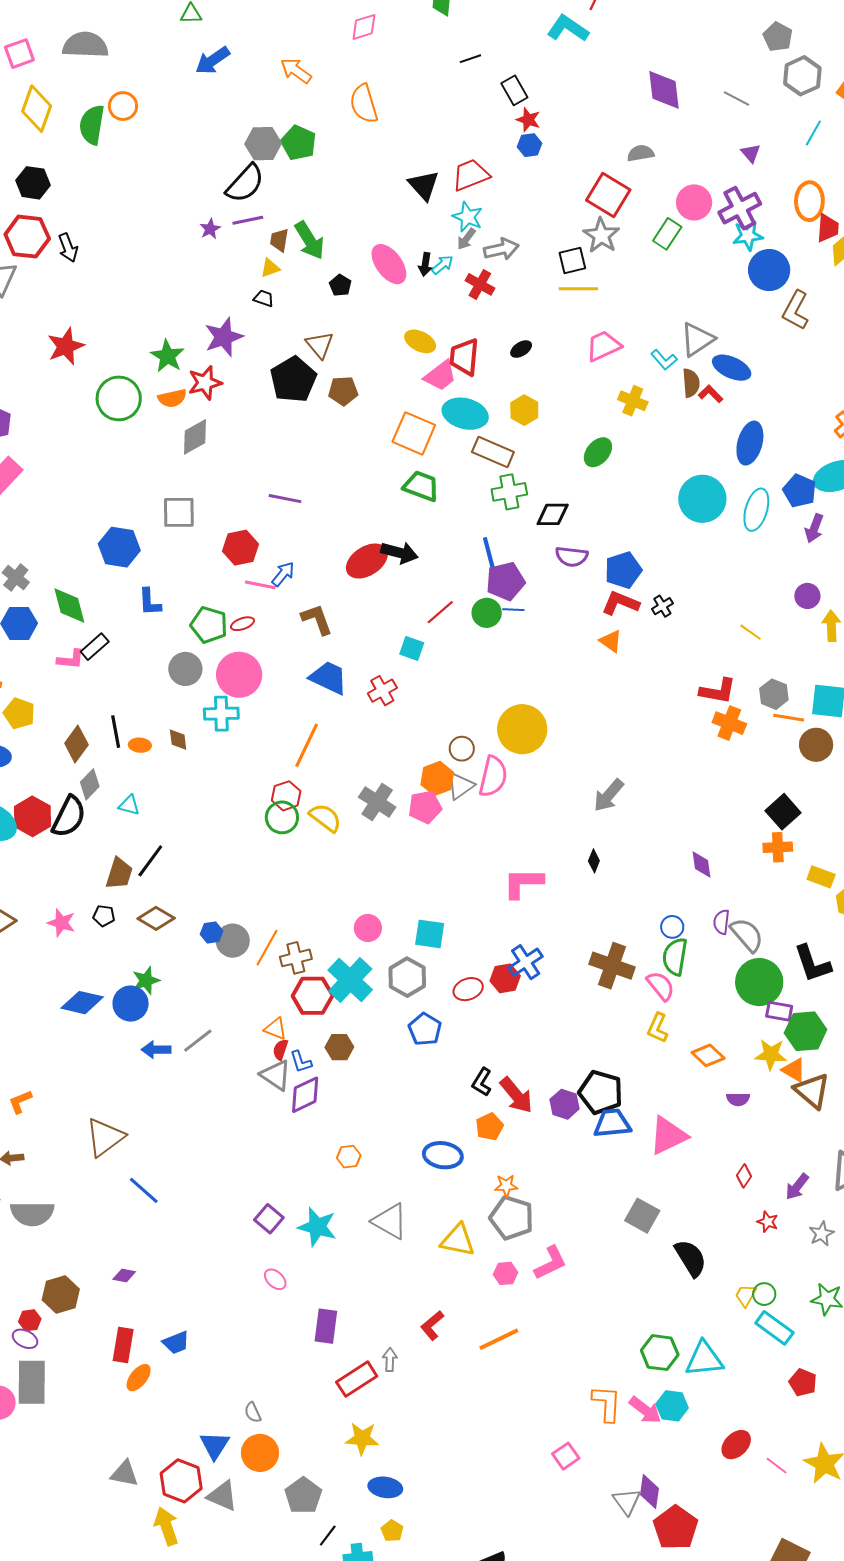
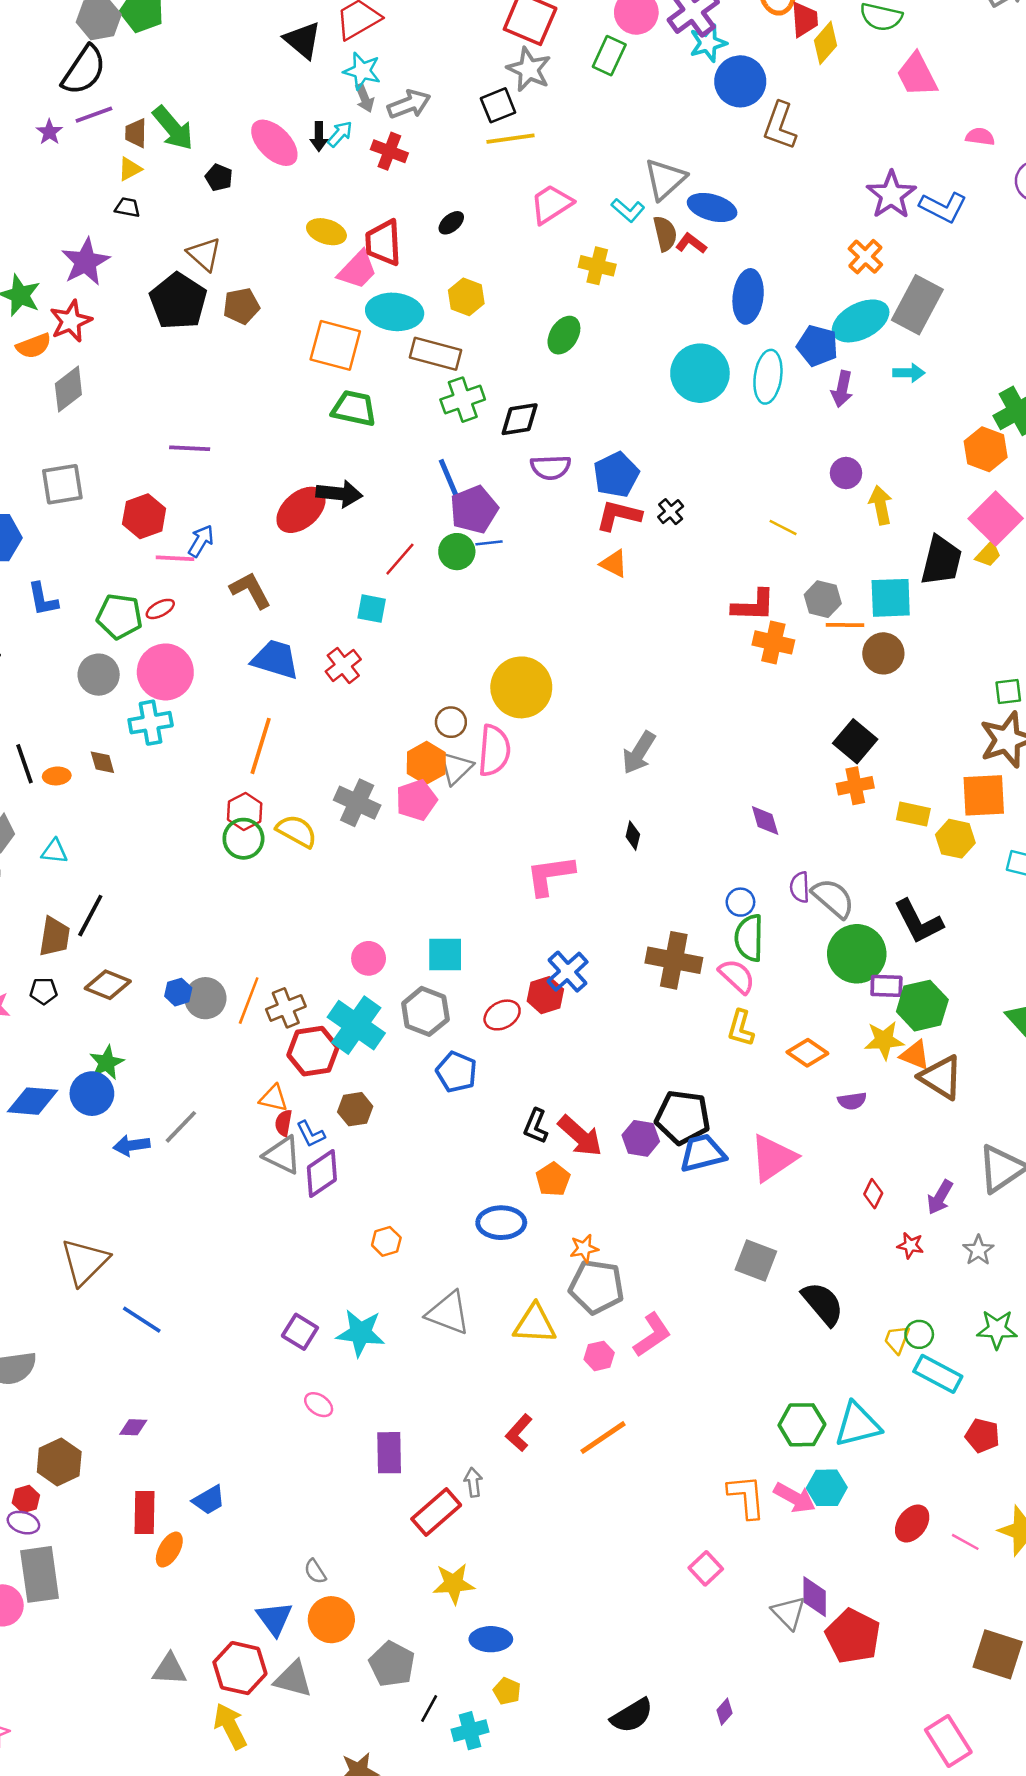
gray arrow: (466, 239) -> (365, 98), turned -50

